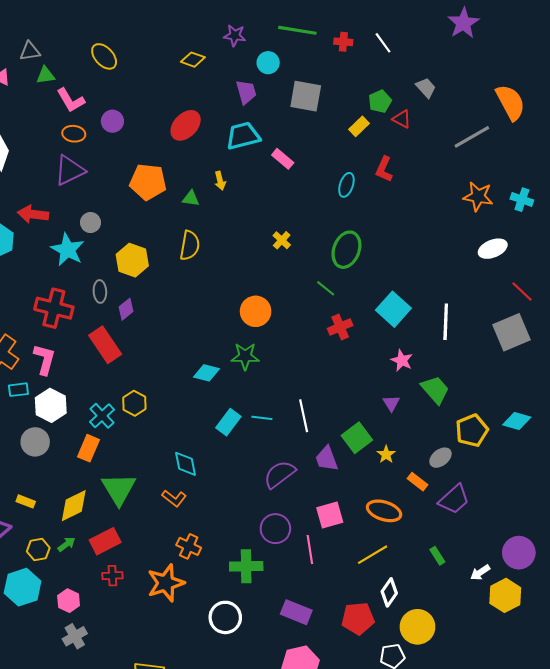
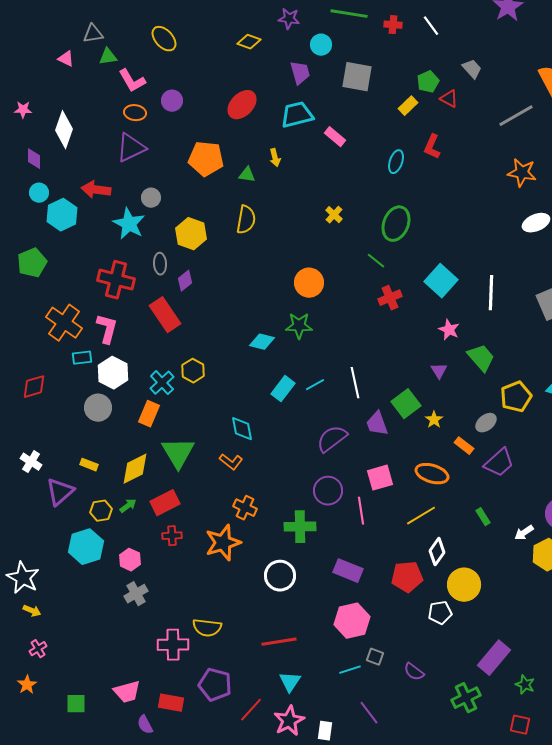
cyan line: (262, 418) -> (315, 385), turned -36

